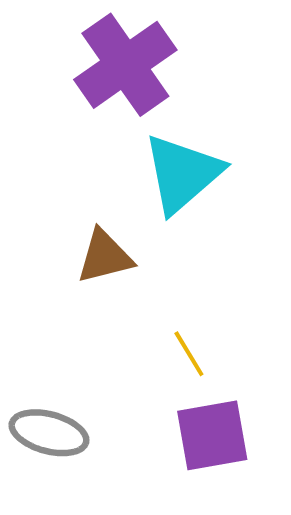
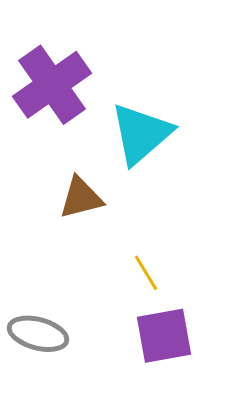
purple cross: (125, 65) -> (52, 85), moved

